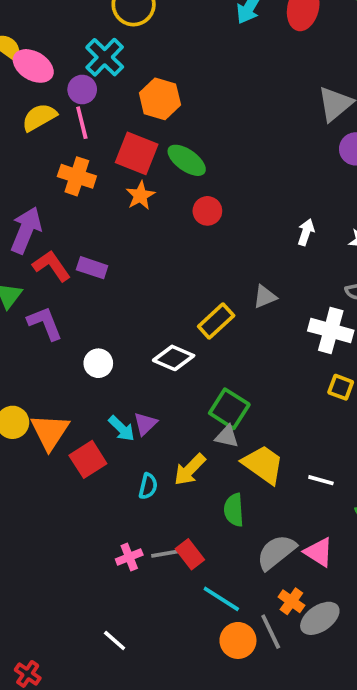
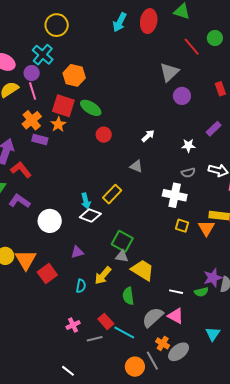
orange cross: (77, 176) -> (32, 120), turned 36
orange star: (140, 196) -> (58, 124), moved
white arrow: (306, 232) -> (148, 136), moved, turned 32
purple rectangle: (92, 268) -> (40, 140), moved
gray triangle: (265, 297) -> (136, 166), moved, turned 48
purple L-shape: (45, 323) -> (19, 201), turned -30
white circle: (98, 363) -> (50, 221), size x1.5
purple triangle: (145, 424) -> (77, 252), turned 32
cyan arrow: (122, 428) -> (86, 201), moved, turned 35
white line: (321, 480) -> (176, 292), moved
gray line: (166, 554) -> (95, 339), moved
cyan line: (221, 599) -> (124, 333), moved

